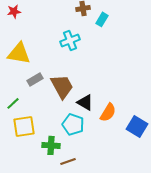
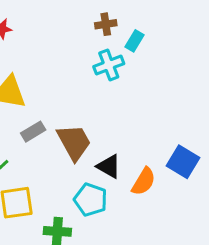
cyan cross: (70, 40) -> (109, 65), moved
blue square: (137, 126) -> (183, 162), moved

